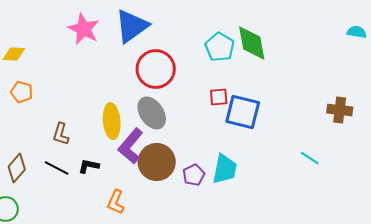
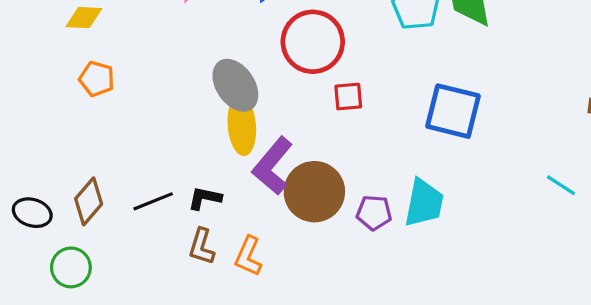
red square: (219, 97) -> (348, 97), moved
gray ellipse: (152, 113) -> (235, 85), moved
brown L-shape: (61, 134) -> (202, 246), moved
black line: (57, 168) -> (153, 201), turned -50
purple pentagon: (194, 175) -> (374, 213), turned 30

